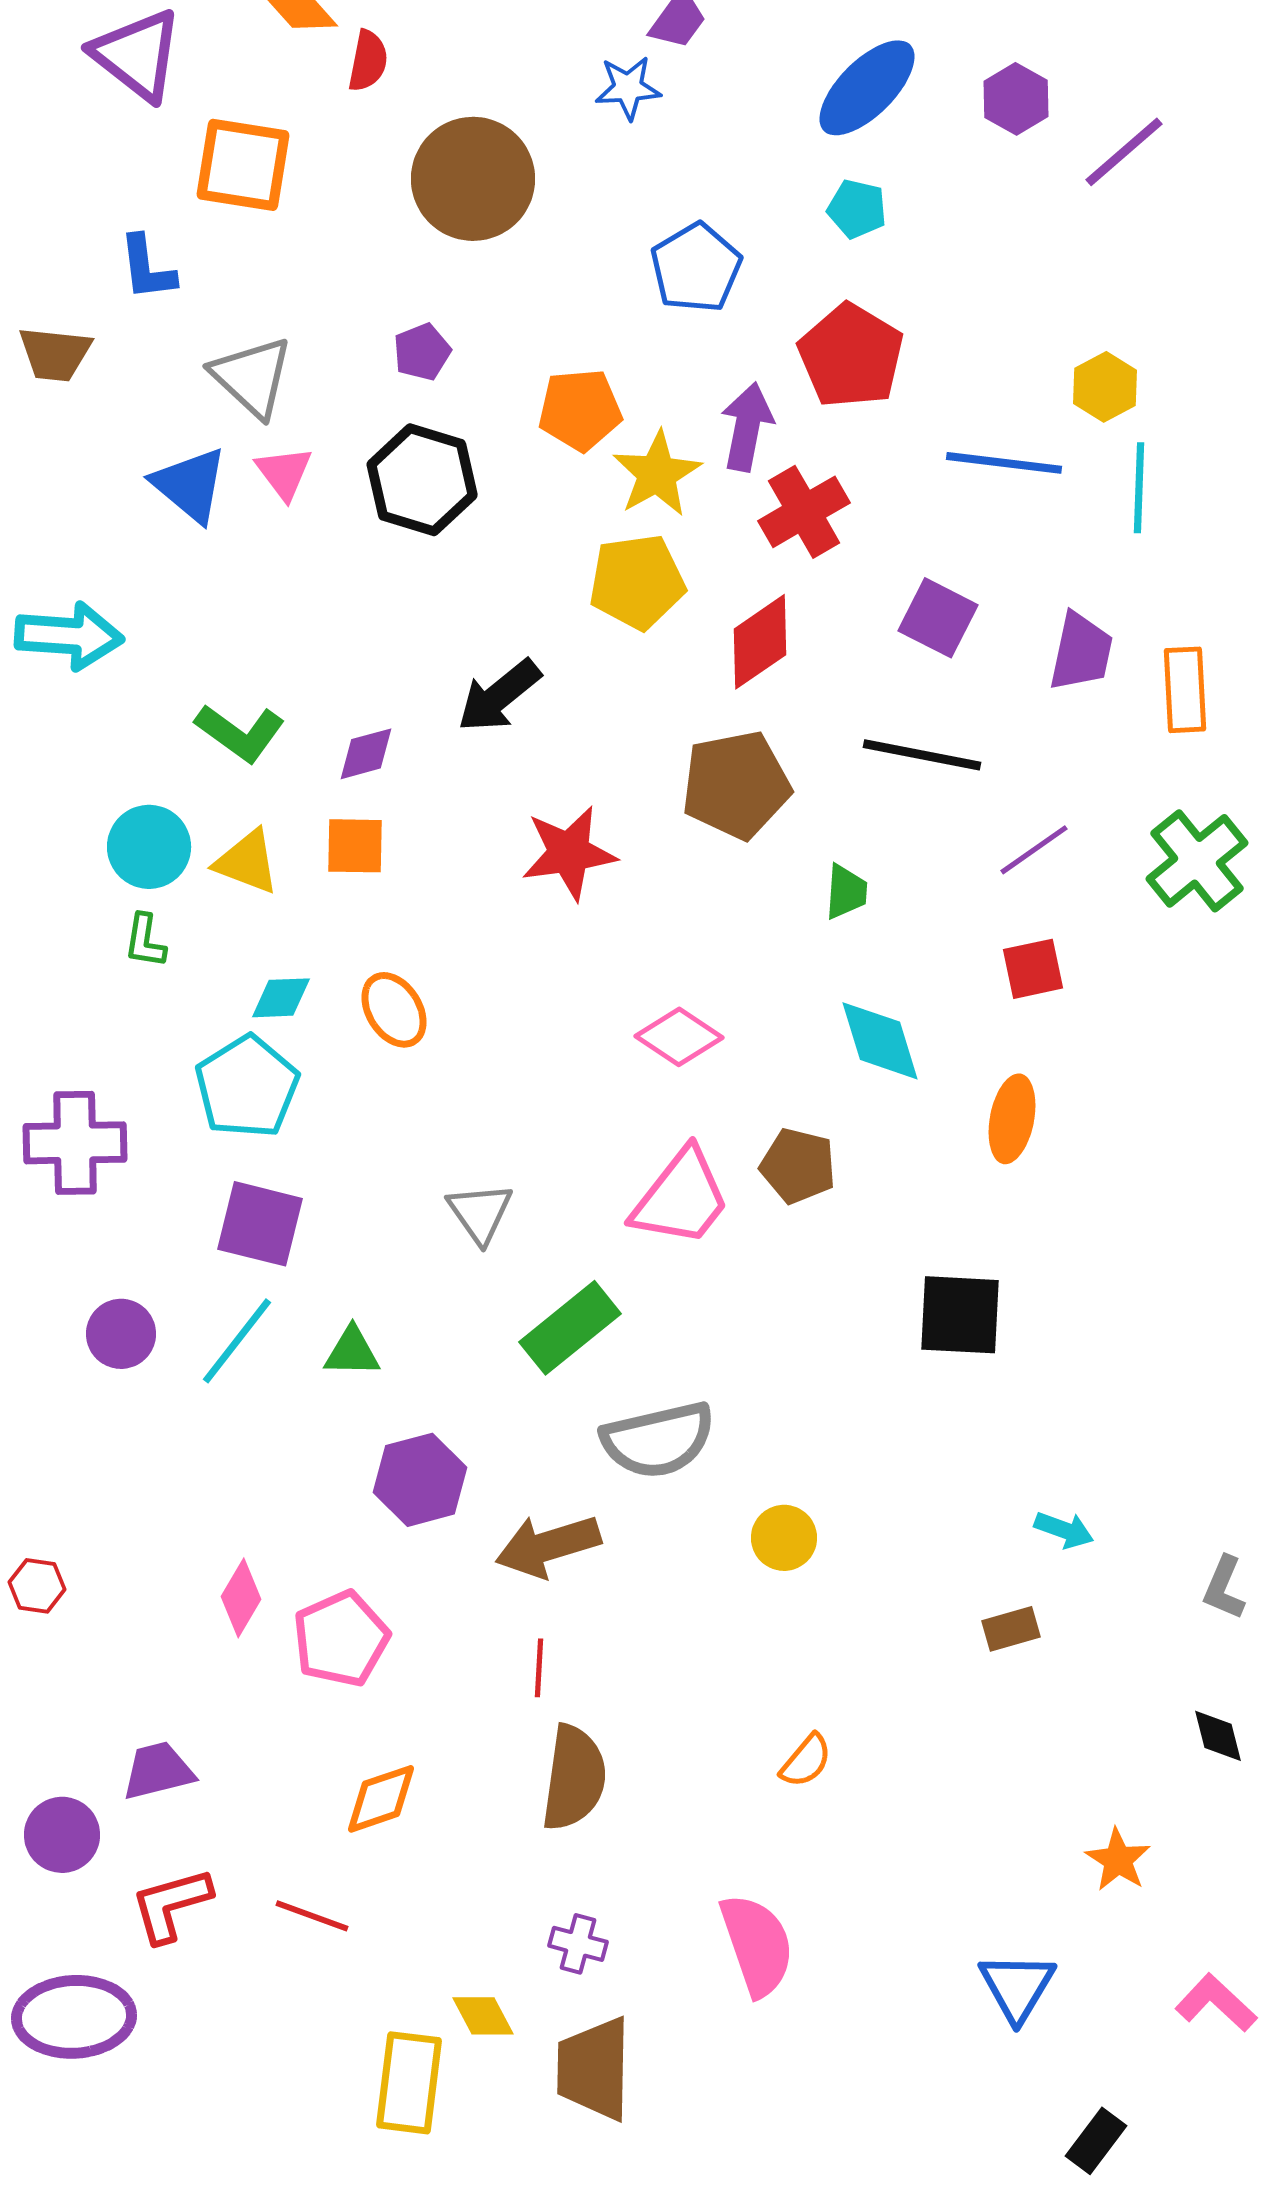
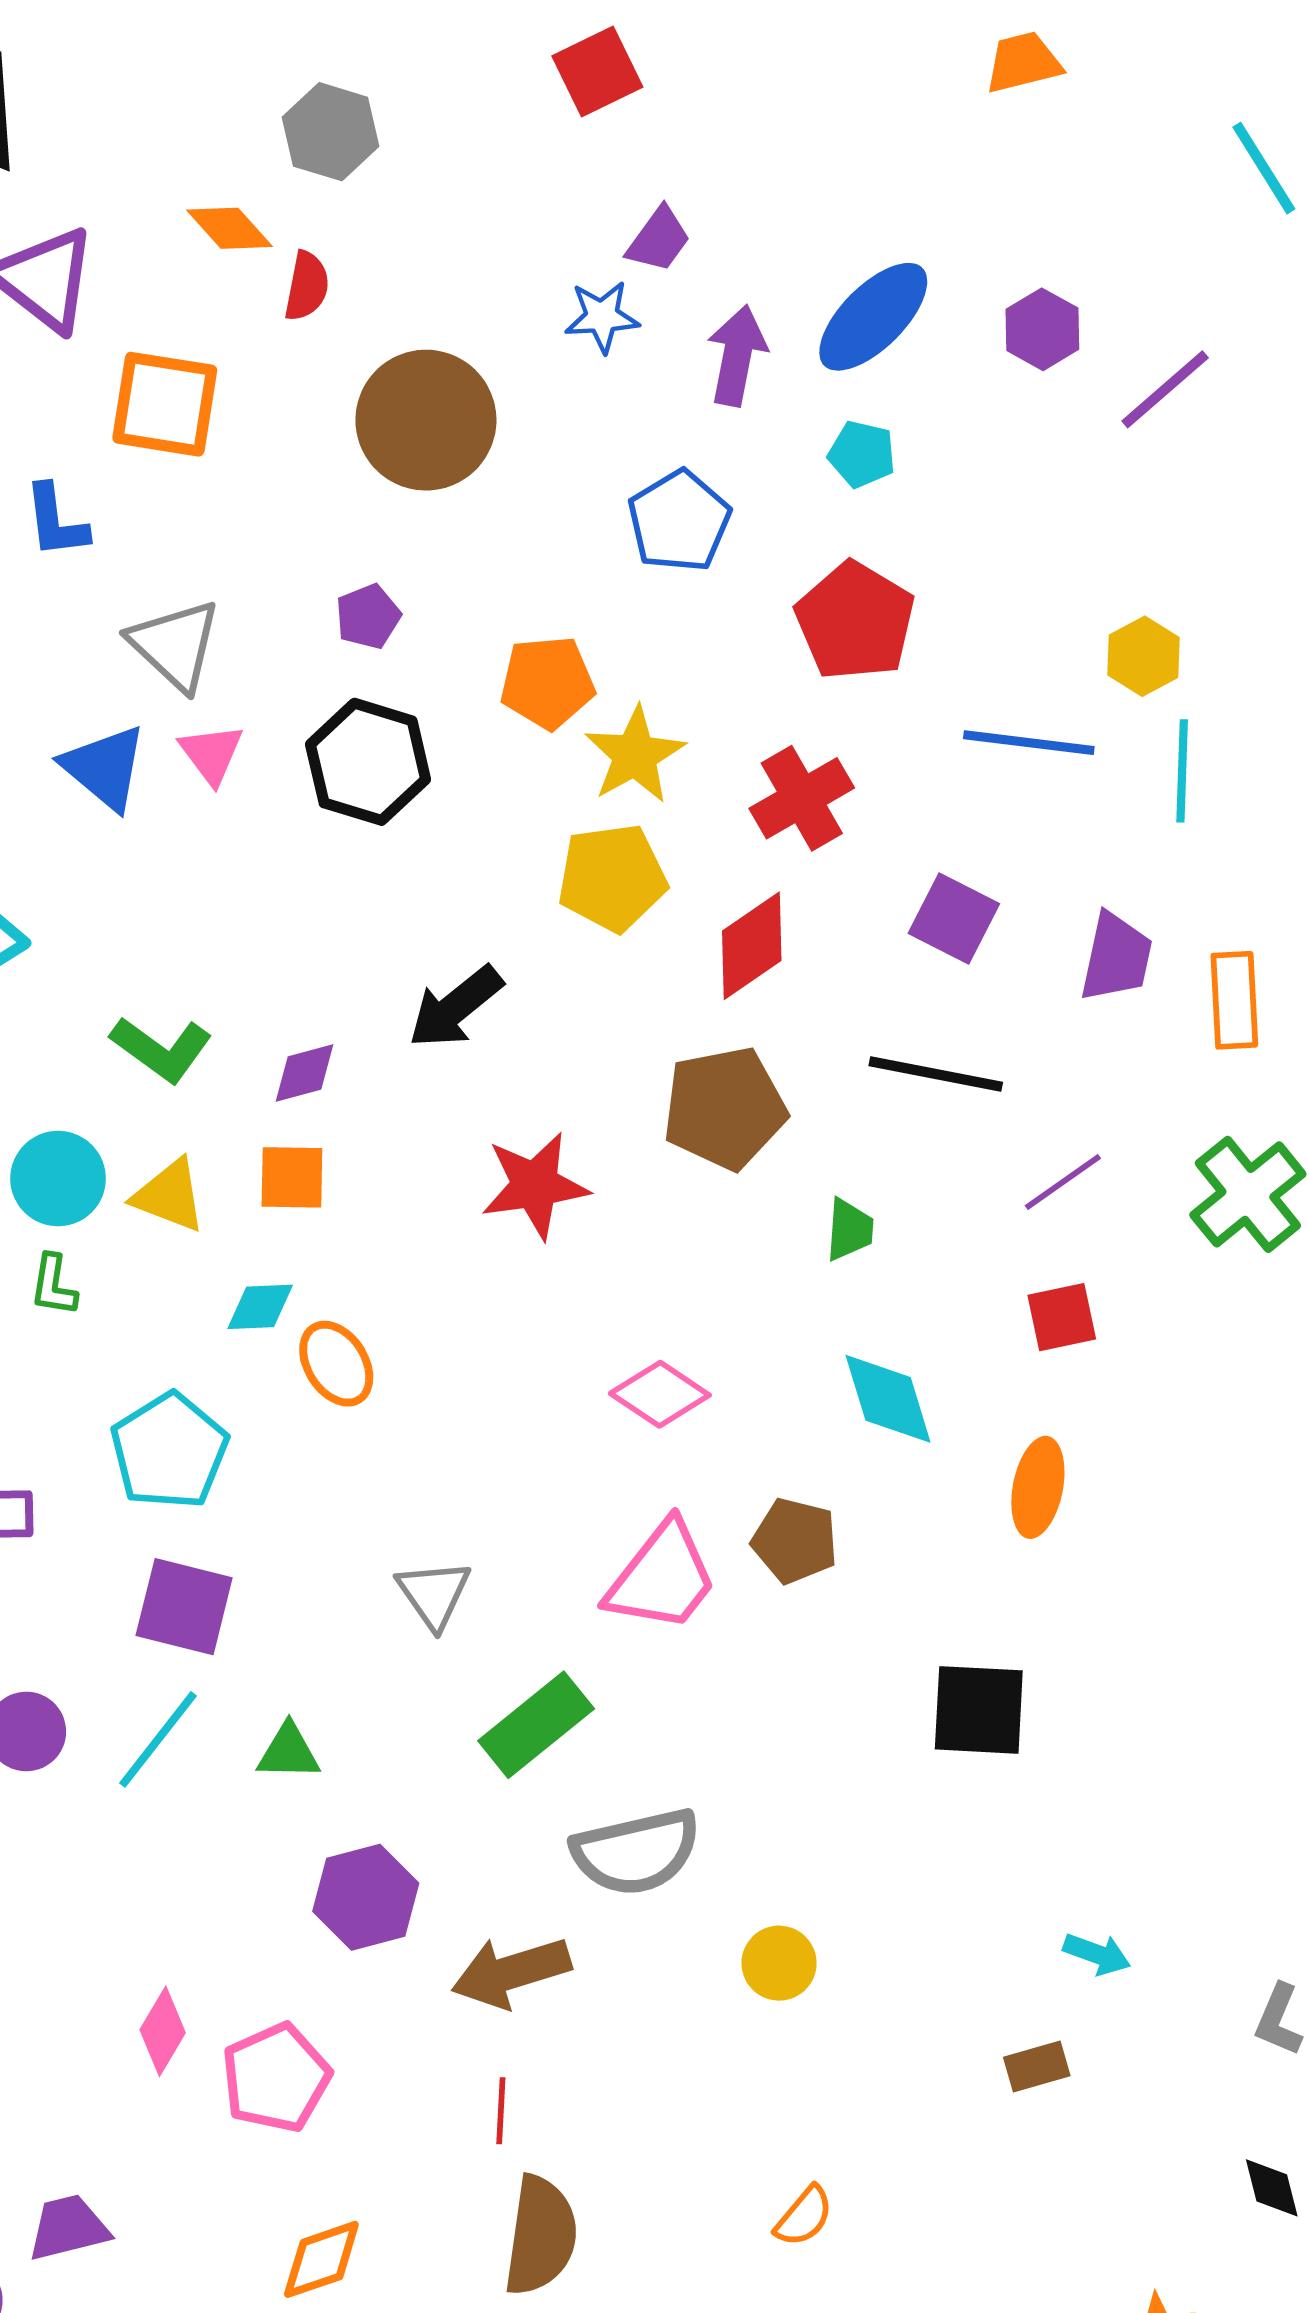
purple arrow: (747, 427) -> (737, 355), moved
cyan diamond: (281, 998) -> (260, 1307), moved

